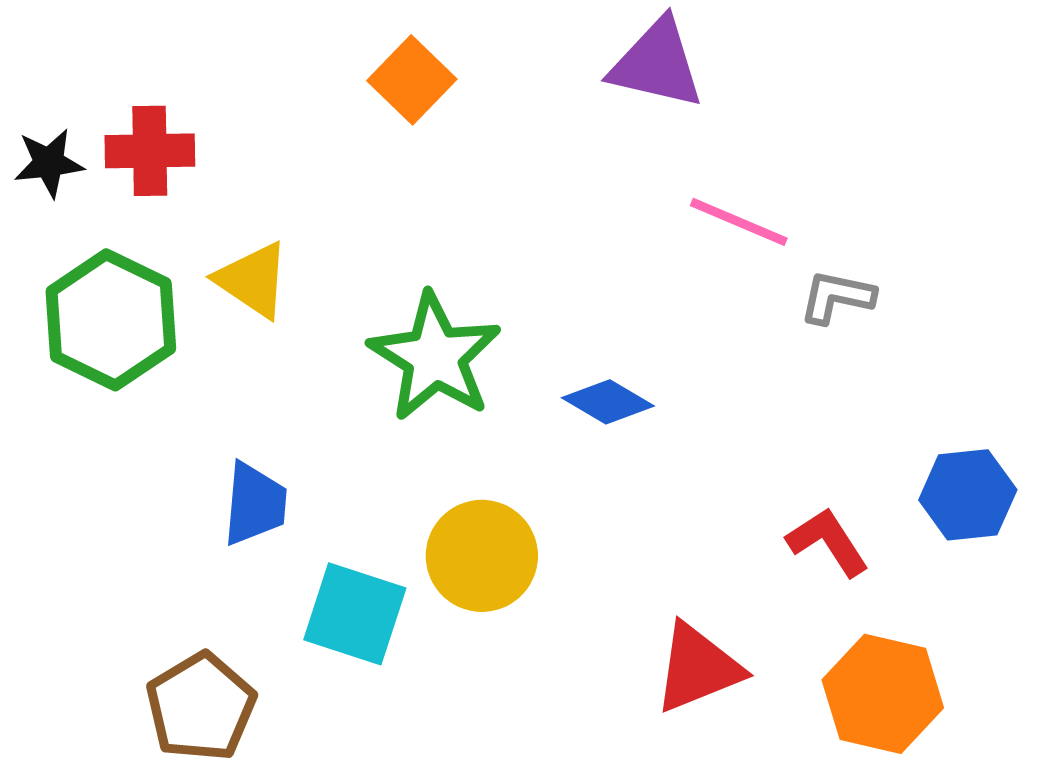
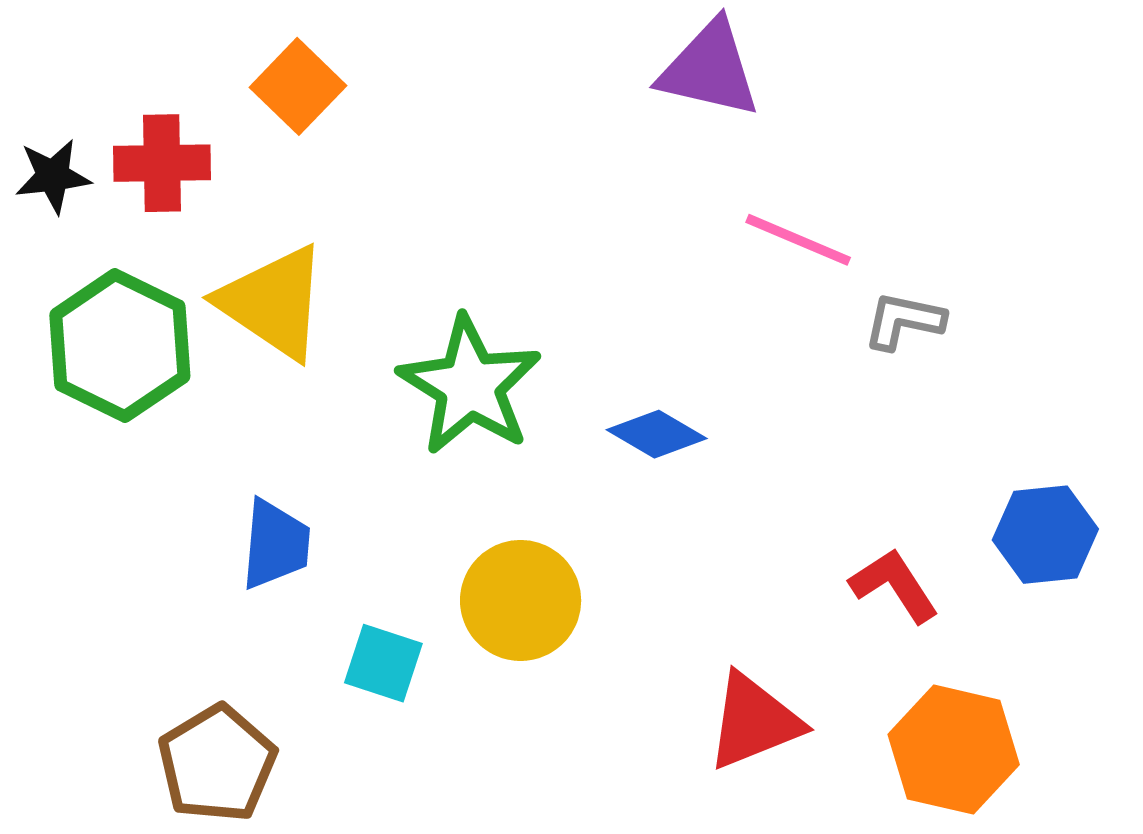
orange square: (412, 80) -> (298, 86), moved
yellow triangle: (253, 280) -> (273, 302), size x1.4
cyan square: (355, 614) -> (383, 663), size x0.7

